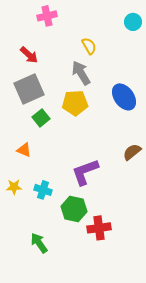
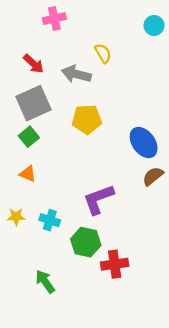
gray arrow: (81, 73) -> (76, 74), moved, turned -45
blue ellipse: (124, 97) -> (144, 143), moved
green square: (41, 118) -> (29, 137), moved

